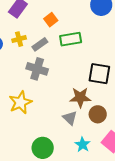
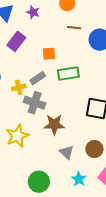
orange square: (51, 20) -> (49, 54), turned 32
yellow cross: (19, 39) -> (19, 87), moved
brown star: (80, 97) -> (54, 125), moved

